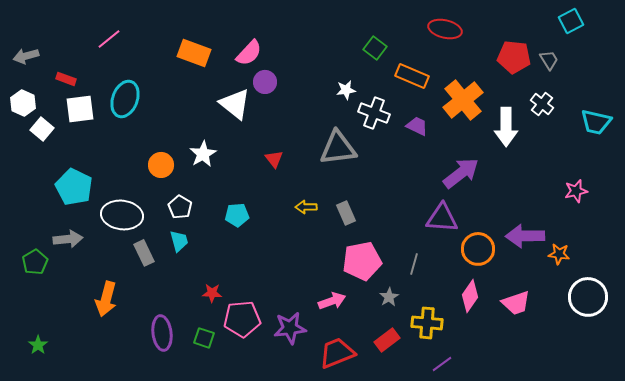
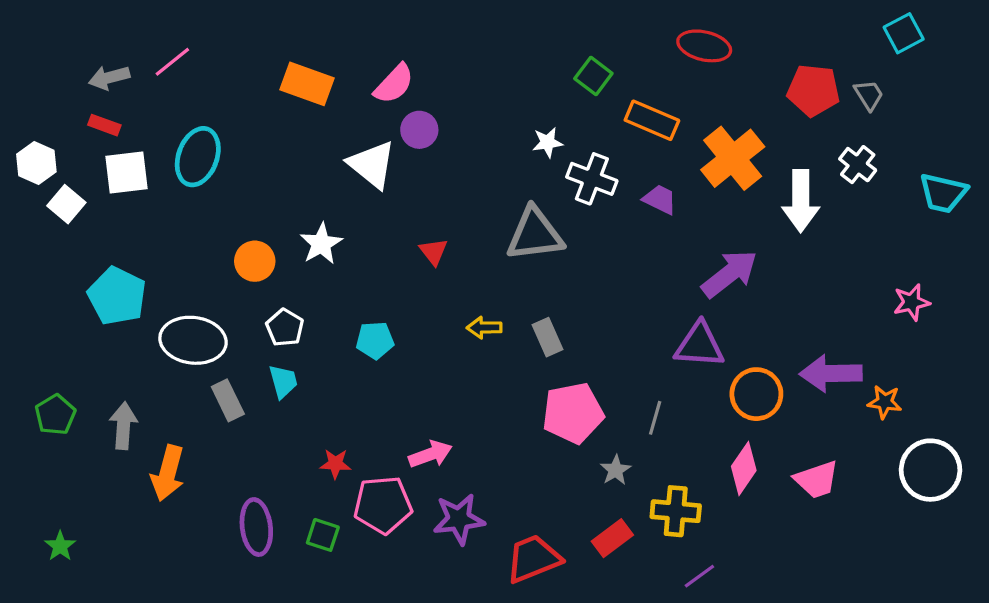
gray arrow: (26, 56) -> (109, 78), moved
gray arrow: (68, 239) -> (123, 426), moved, turned -80
pink arrow: (332, 301) -> (430, 454), moved

